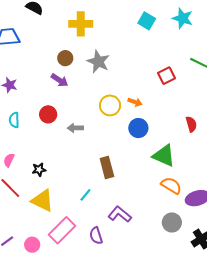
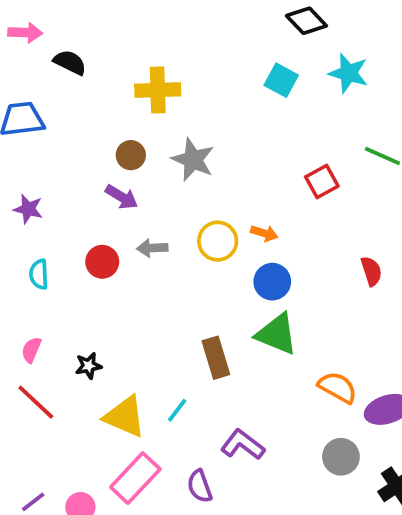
gray arrow: (75, 128) -> (152, 248), moved
green triangle: (164, 156) -> (277, 334), moved
yellow triangle: (42, 201) -> (125, 417), moved

